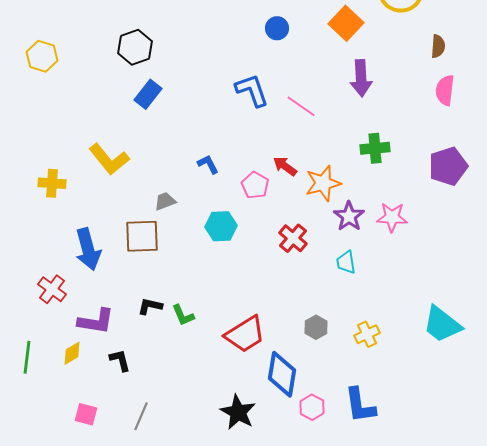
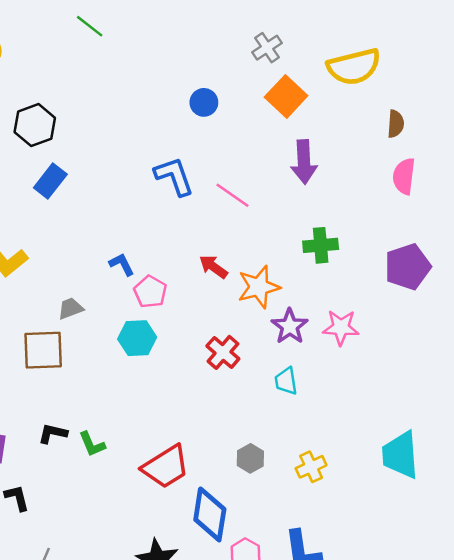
pink pentagon: (255, 185) -> (150, 292), moved
cyan trapezoid: (442, 324) -> (400, 455), turned 48

